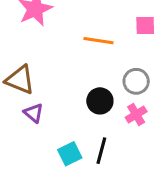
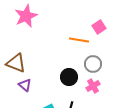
pink square: (145, 26) -> (99, 27), turned -32
orange line: (98, 41) -> (79, 40), moved

